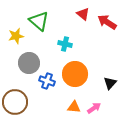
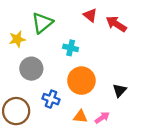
green triangle: (39, 21) -> (42, 23), turned 40
blue cross: (47, 81) -> (51, 99), moved

